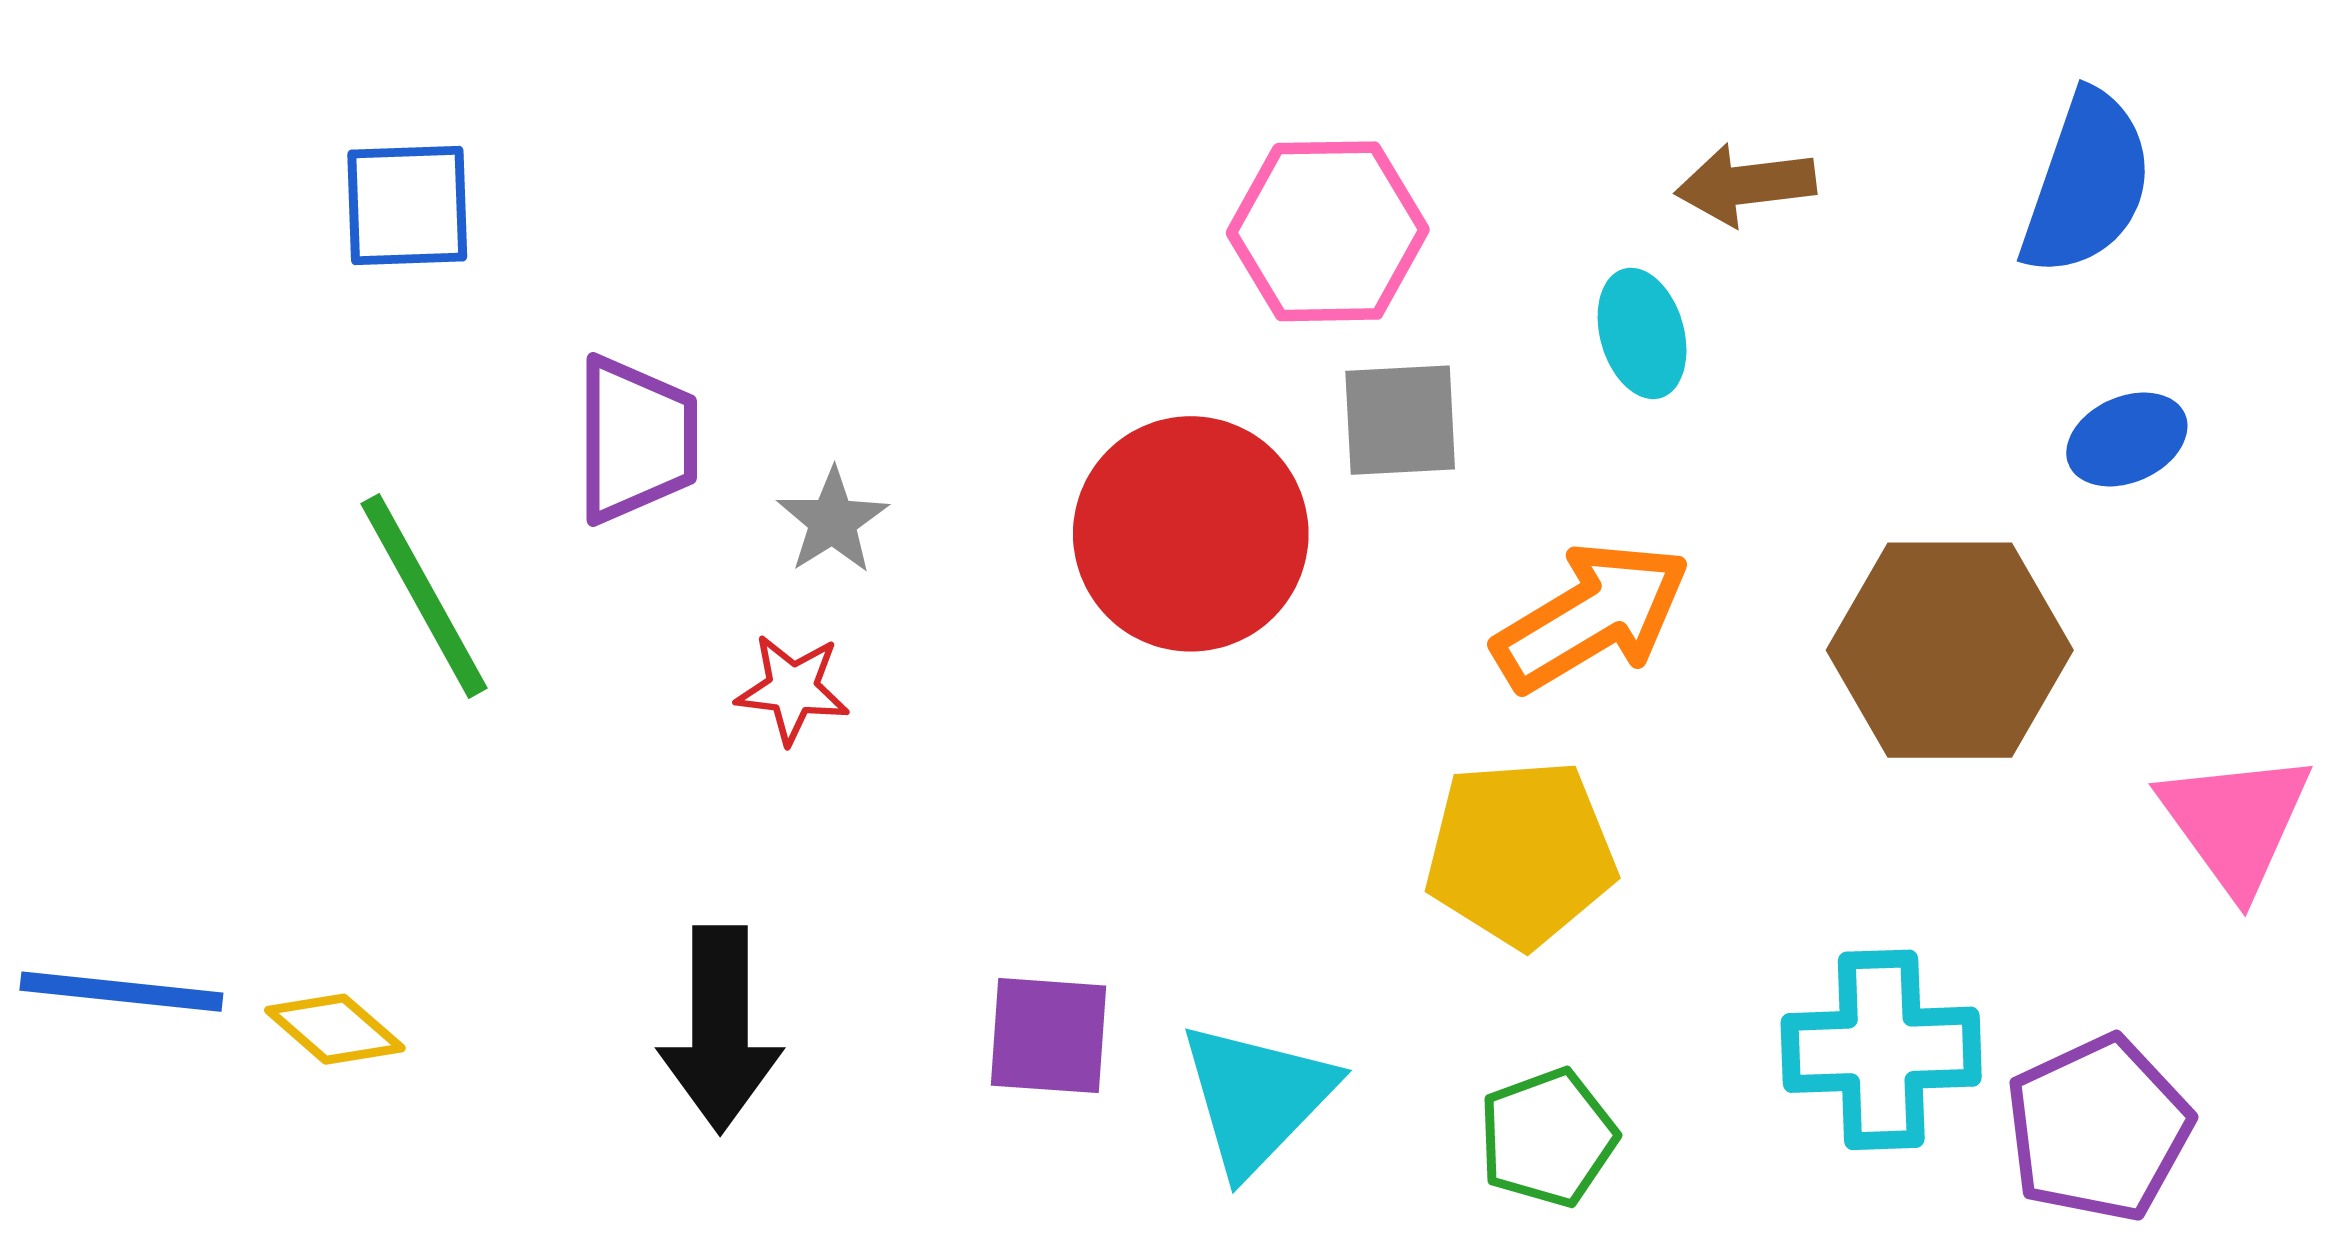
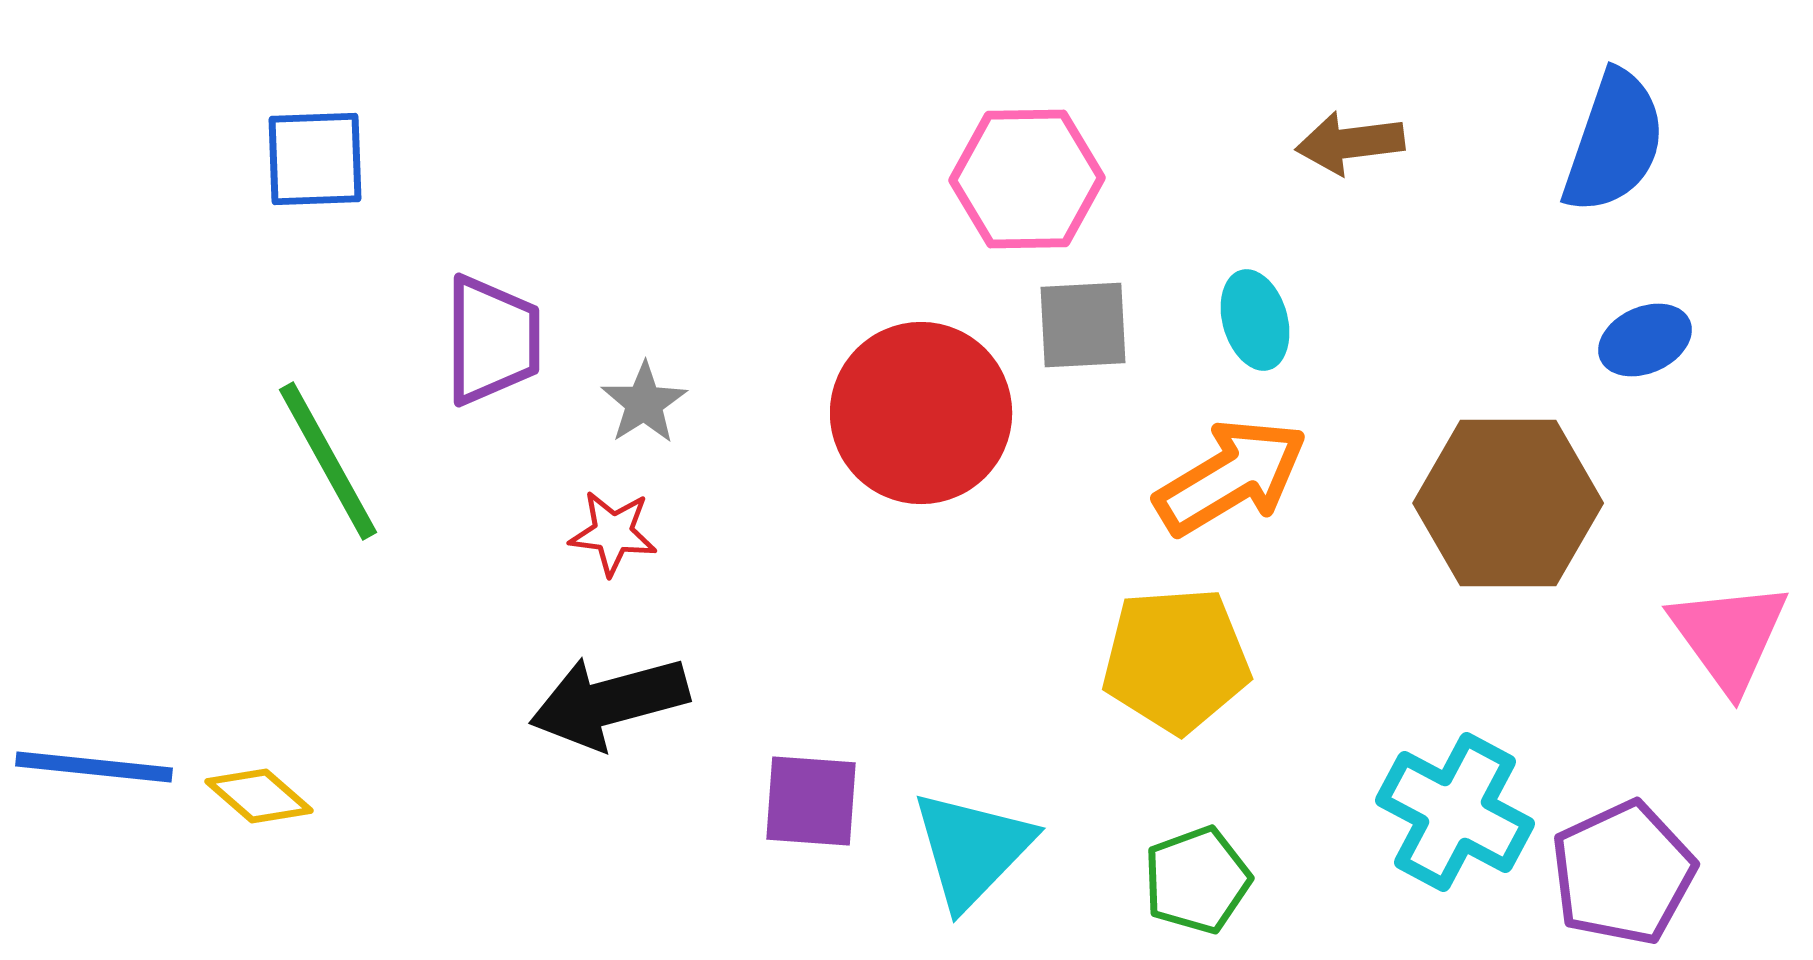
cyan ellipse: (1642, 333) -> (1255, 320), moved
black arrow: (720, 1029) -> (609, 702), moved, turned 75
cyan cross: (1881, 1050) -> (1455, 812), turned 30

